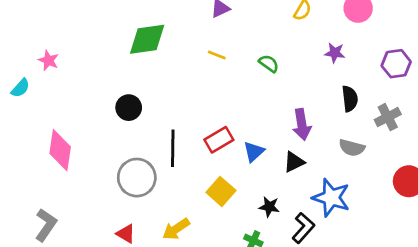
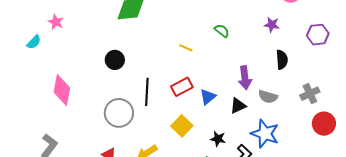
yellow line: (217, 55) -> (186, 48), moved
gray cross: (388, 117) -> (310, 94), moved
gray semicircle: (352, 148) -> (268, 97), moved

